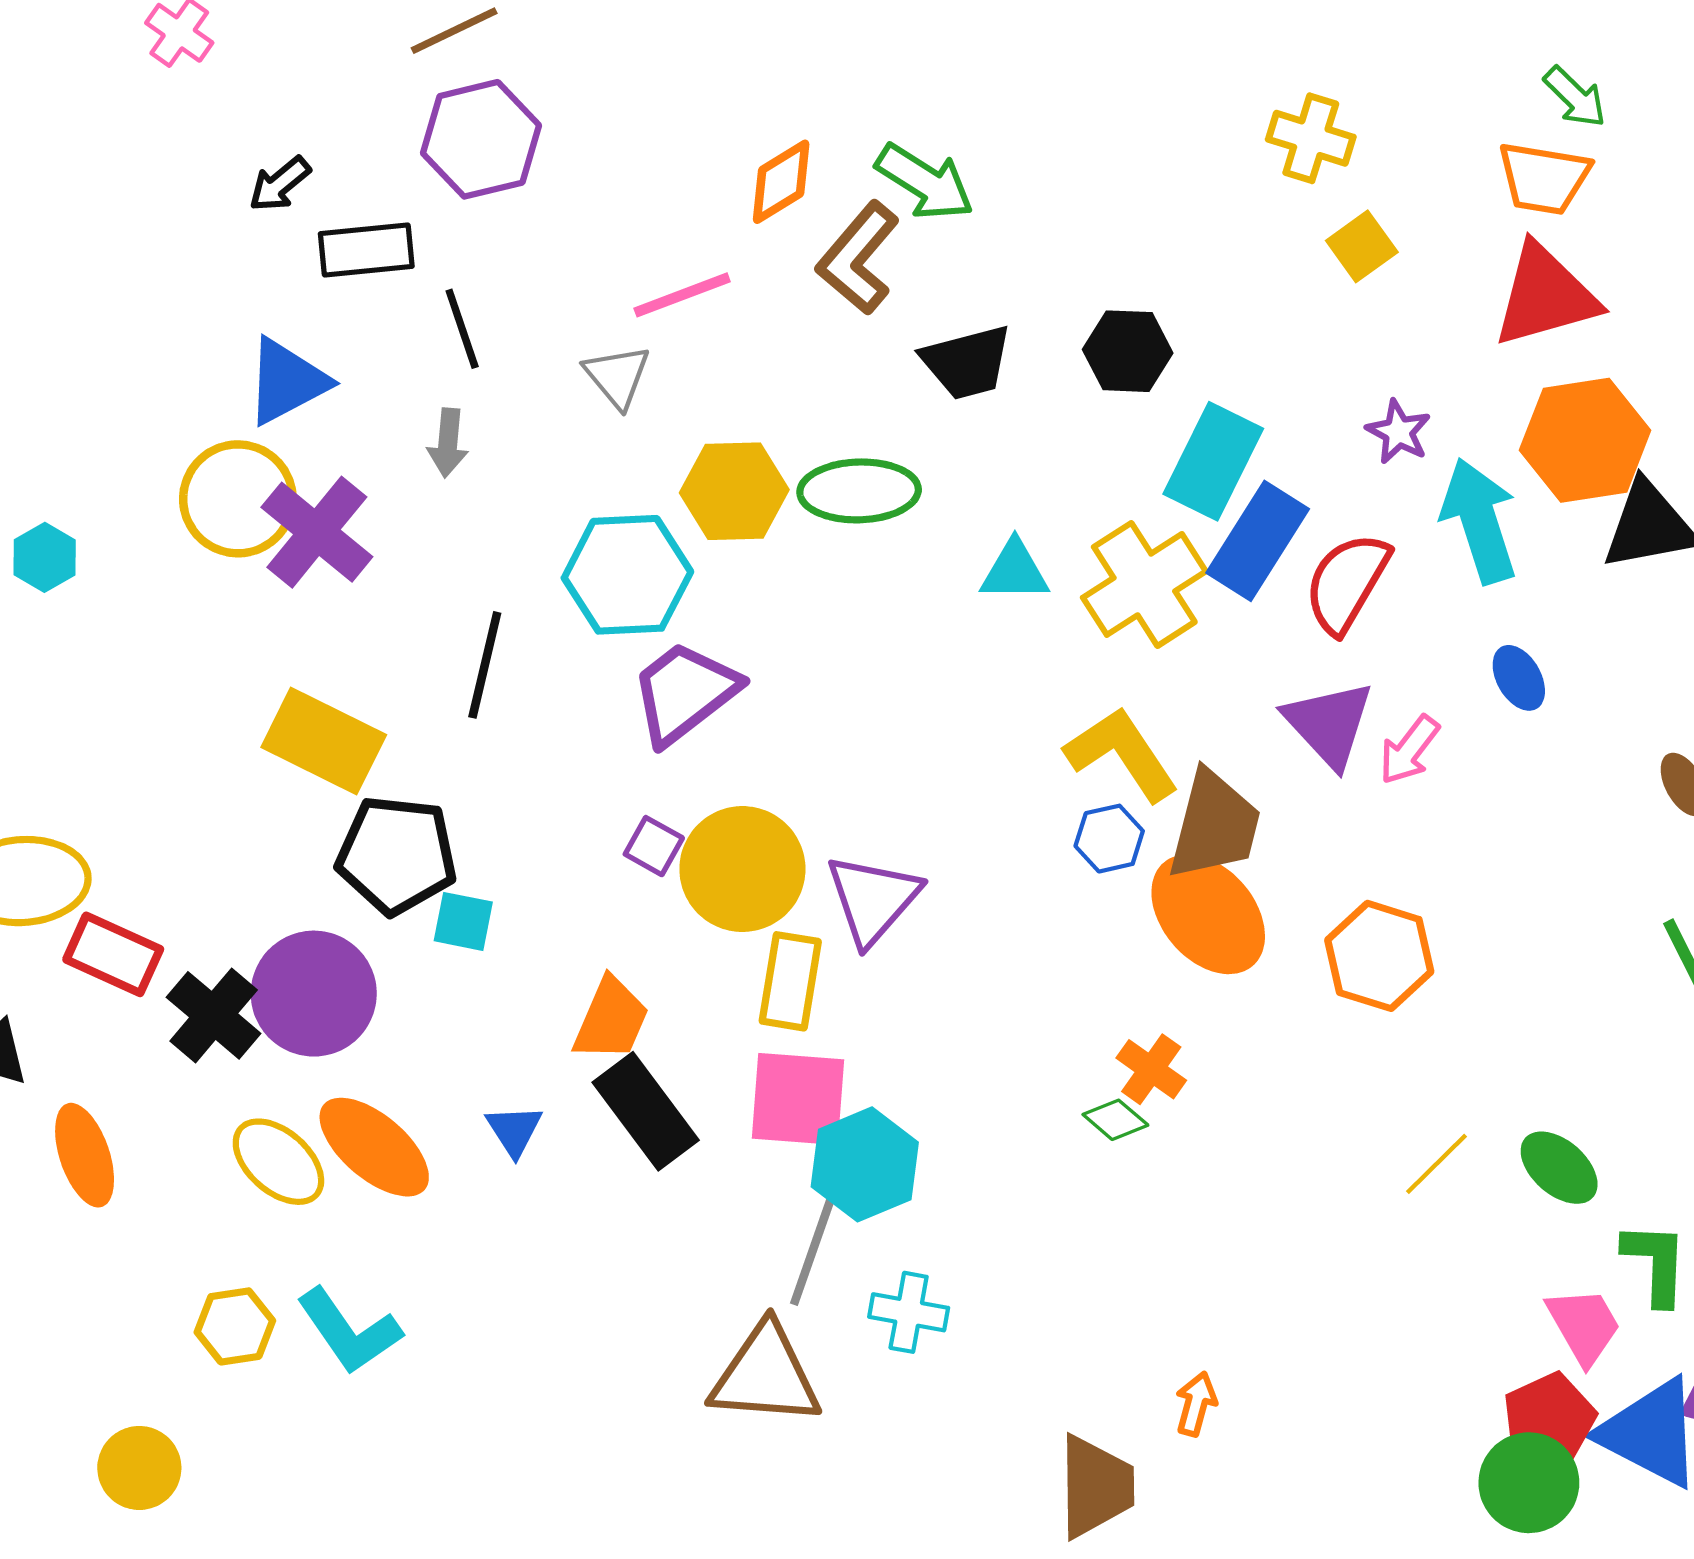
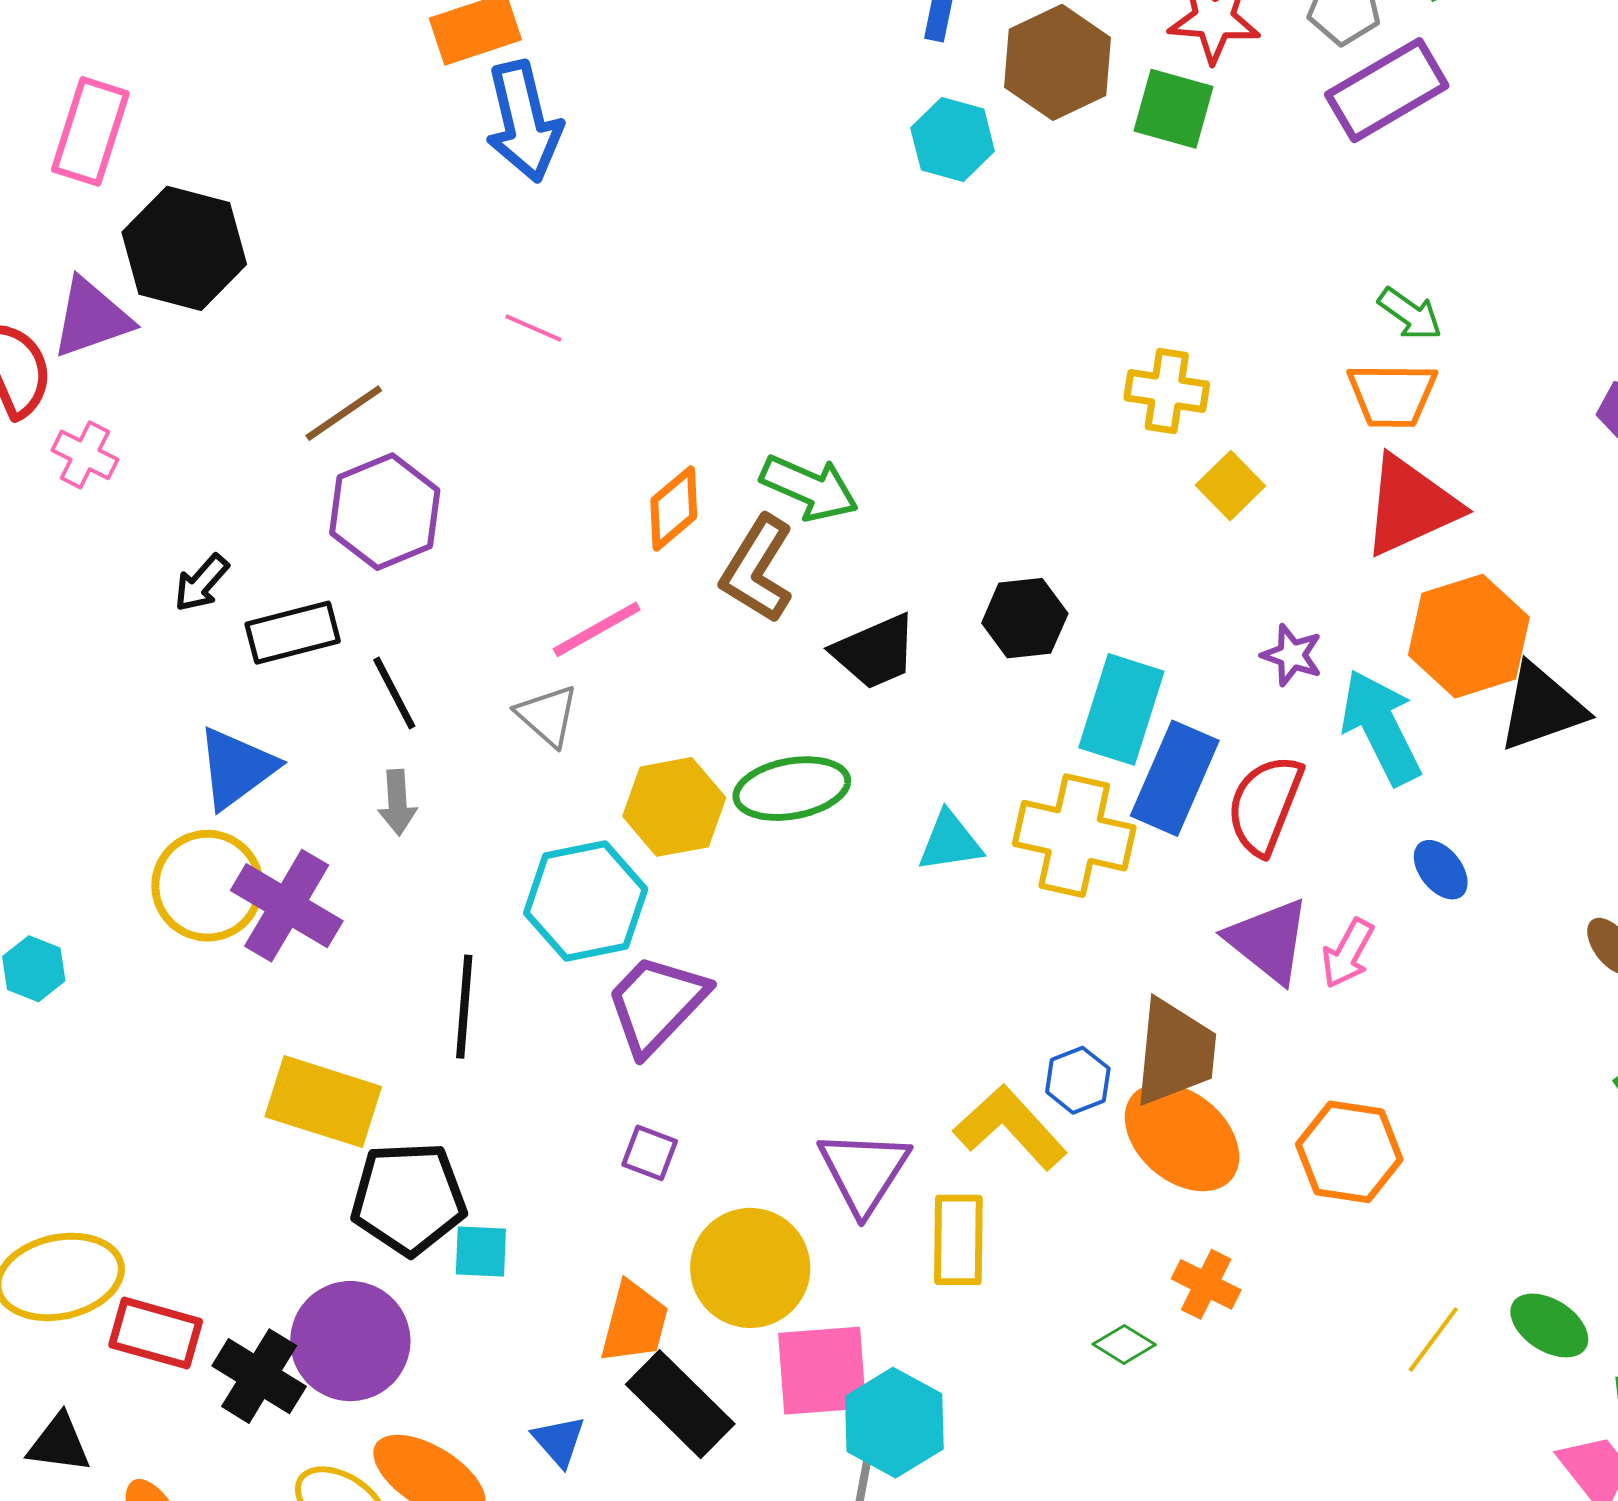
yellow cross: (1144, 584) -> (1074, 836), turned -36
yellow L-shape: (1122, 754) -> (1010, 1127), moved
yellow circle: (742, 869) -> (750, 1268), moved
yellow rectangle: (790, 981) -> (958, 1240), moved
orange cross: (1151, 1069) -> (1206, 1284), moved

